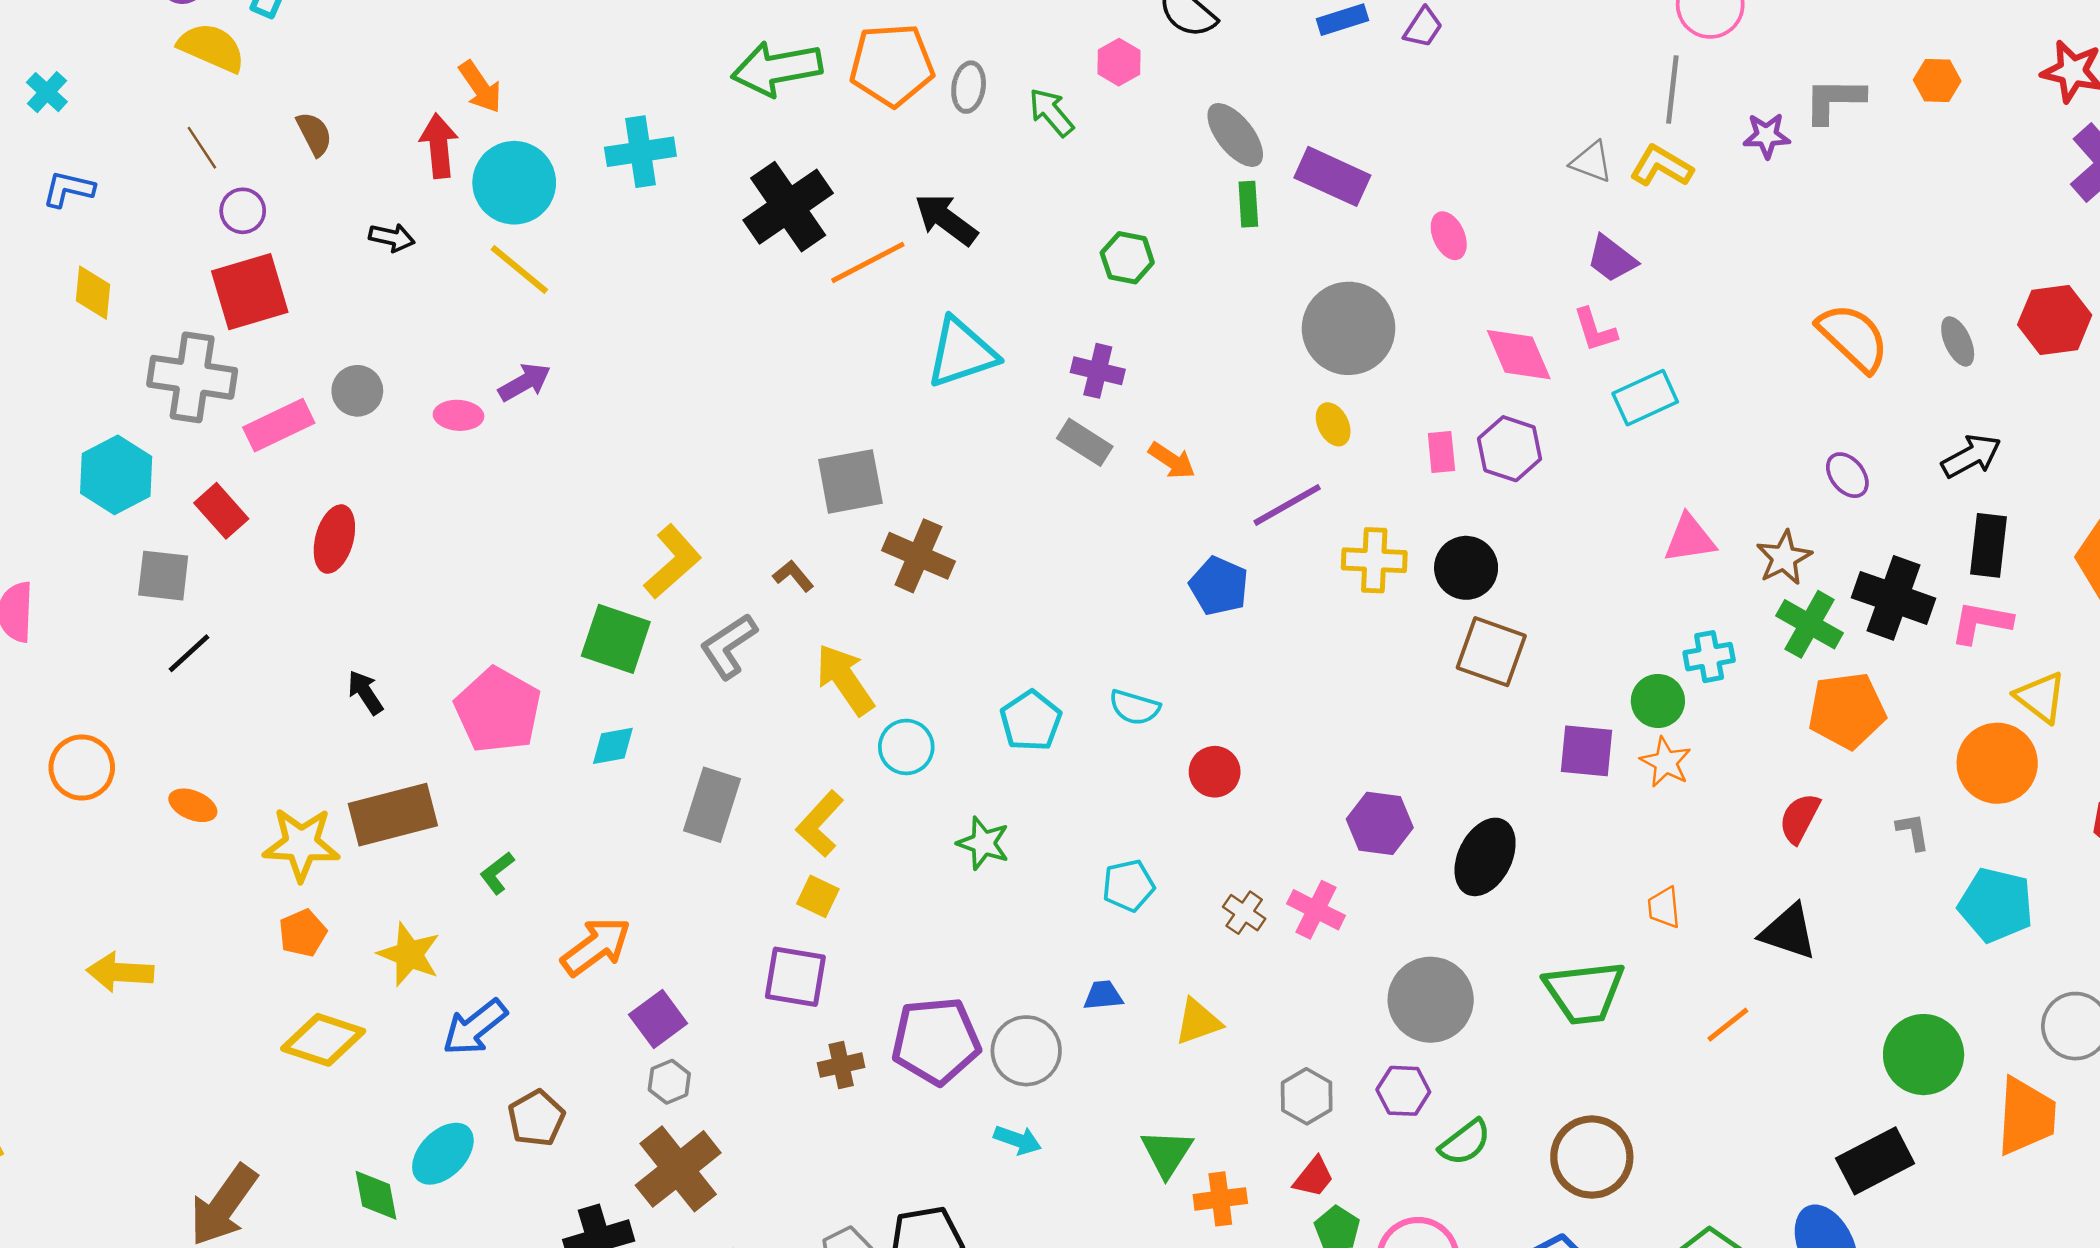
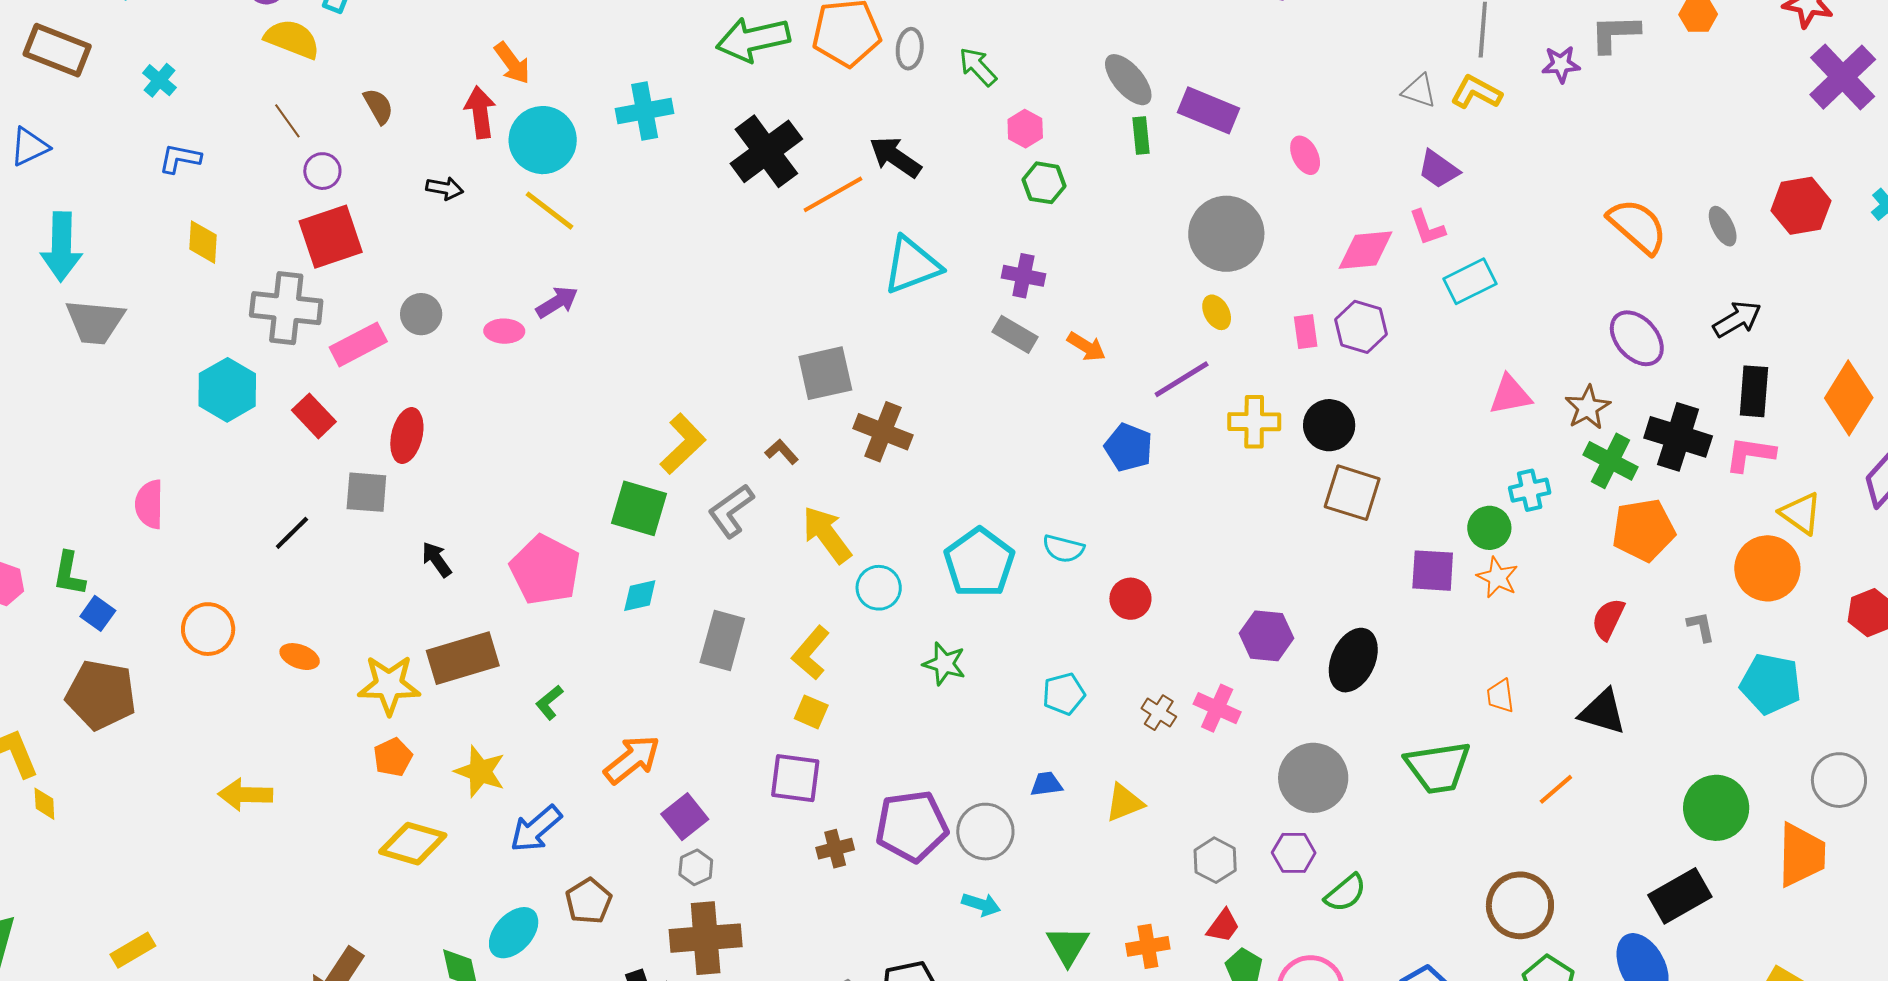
pink hexagon: (1119, 62) -> (1025, 129), moved
pink diamond: (1519, 355) -> (1366, 250), turned -70
purple ellipse: (1847, 475) -> (1637, 338), size x1.5
gray square: (163, 576) -> (366, 492), moved
cyan pentagon: (1031, 721) -> (979, 563), size x1.4
green triangle: (1167, 1153) -> (1068, 946), moved
brown circle: (1592, 1157) -> (1520, 905), moved
brown cross: (678, 1169) -> (706, 938), turned 36

